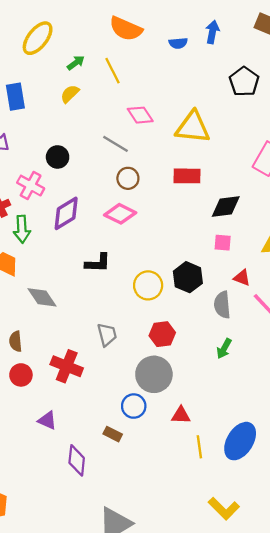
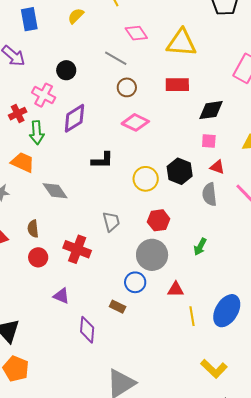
pink diamond: (120, 214) -> (135, 122), moved
red triangle: (242, 278) -> (217, 167), moved
green arrow: (224, 349) -> (200, 247), moved

